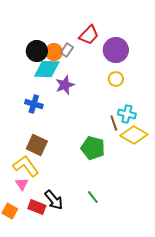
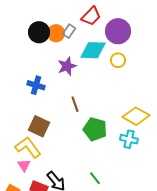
cyan diamond: (47, 69) -> (93, 50), moved
cyan cross: (127, 114) -> (129, 139), moved
brown line: (114, 123) -> (75, 104), moved

